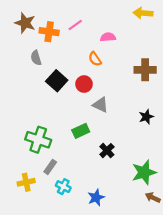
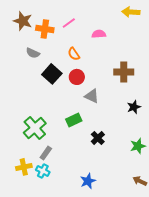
gray semicircle: (36, 58) -> (33, 53), turned -48
orange semicircle: (95, 59) -> (74, 54), moved
brown cross: (145, 70) -> (124, 72), moved
green cross: (38, 140) -> (35, 128), turned 30
green star: (144, 172) -> (138, 146), moved, size x0.7
cyan cross: (63, 187) -> (43, 171), moved

